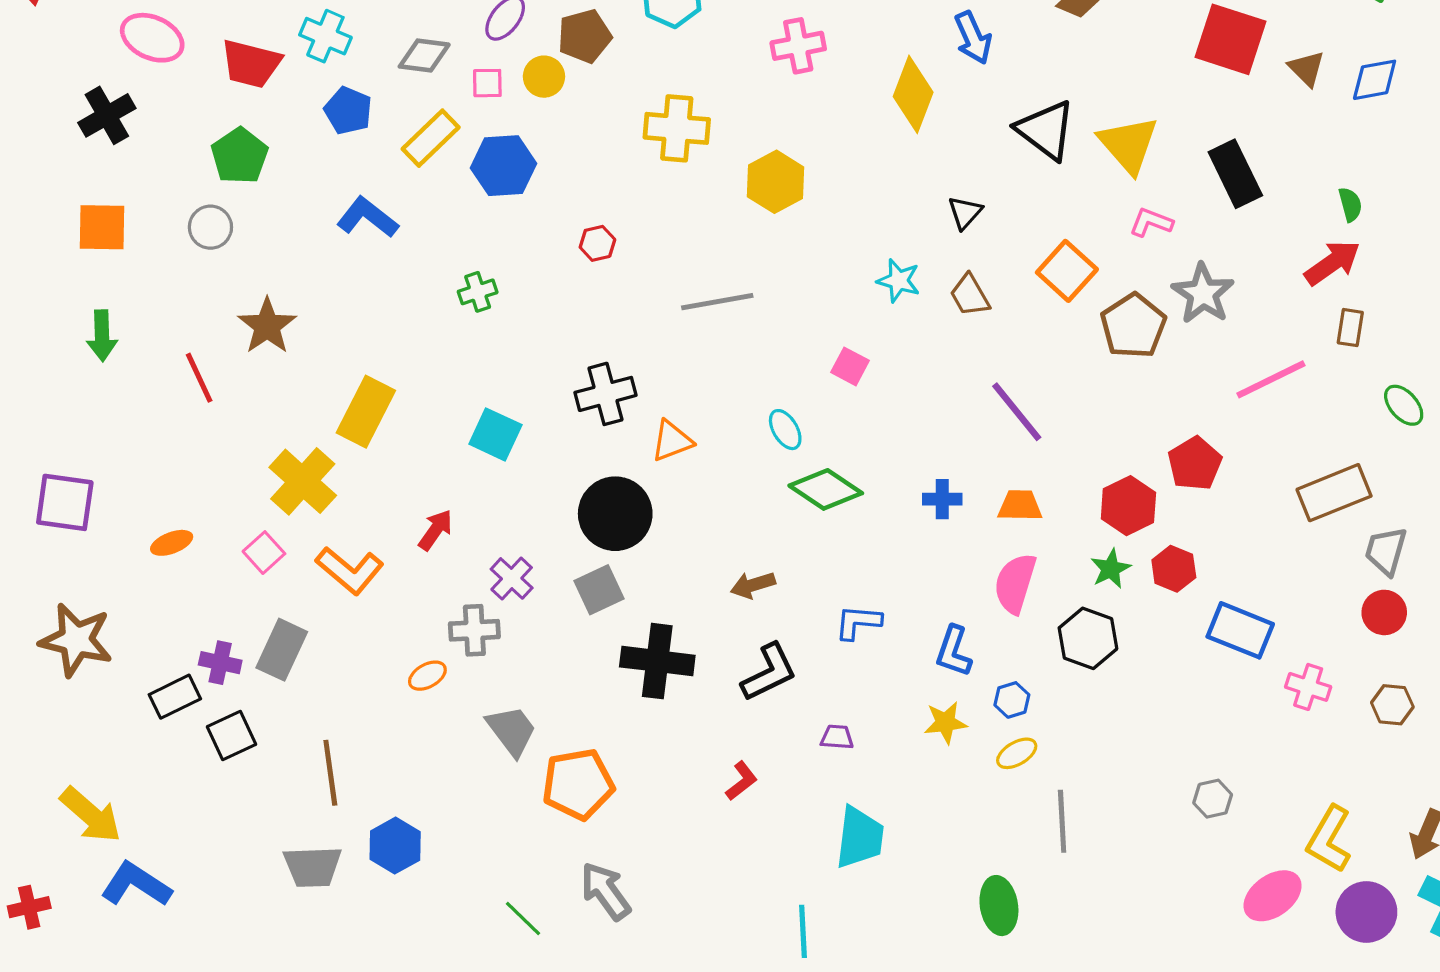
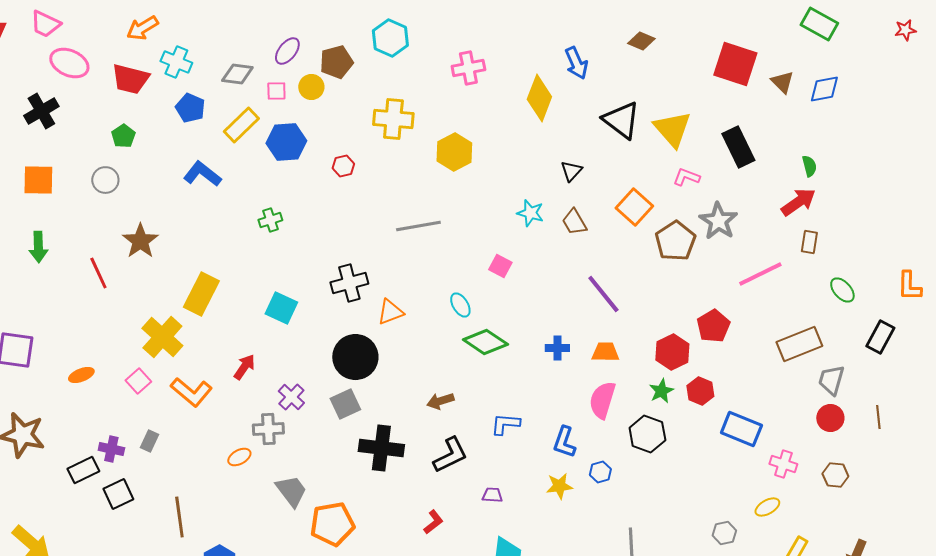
green pentagon: (240, 156) -> (123, 136), size x0.7
red hexagon: (597, 243) -> (343, 166), moved
gray rectangle: (282, 650) -> (149, 441), size x0.6
yellow ellipse: (1017, 753) -> (767, 507), moved

